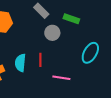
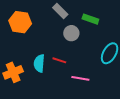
red line: (40, 60) -> (59, 60), turned -72

